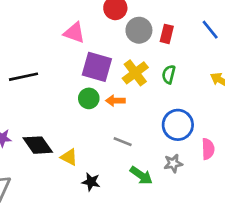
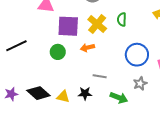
green circle: (89, 98) -> (58, 52), moved
black star: (91, 182) -> (85, 93), moved

